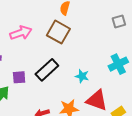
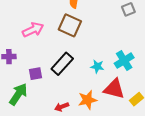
cyan cross: (118, 64) -> (124, 61), moved

